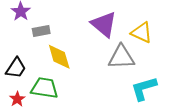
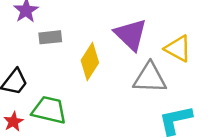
yellow diamond: (59, 57) -> (90, 61), moved, turned 44

